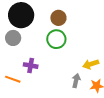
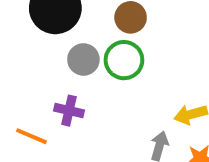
gray circle: (13, 38) -> (83, 59), moved

